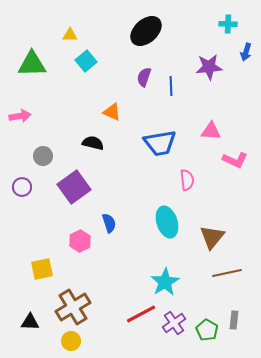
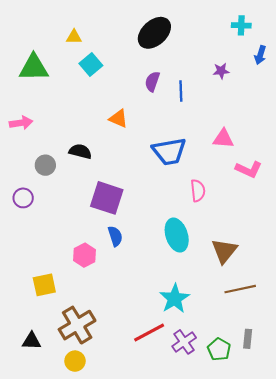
purple star: (209, 67) -> (221, 71), size x0.6
black semicircle: (93, 143) -> (80, 151), moved
purple square: (74, 187) -> (107, 198), moved, turned -36

